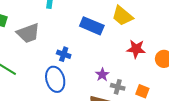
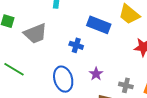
blue cross: (64, 54) -> (76, 45), moved
purple star: (102, 75) -> (96, 74), moved

